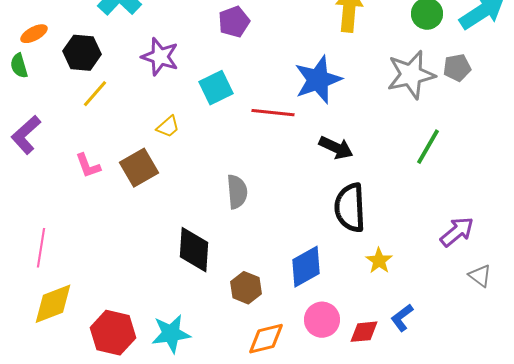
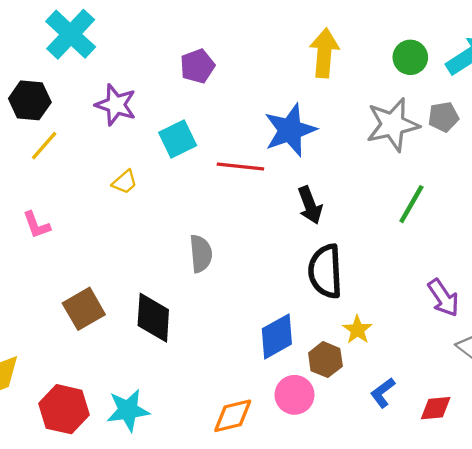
black arrow: (336, 148) -> (310, 205), turned 44
brown square: (139, 168) -> (84, 309), moved
purple arrow: (457, 232) -> (443, 298), turned 96
brown hexagon: (246, 288) -> (325, 360), moved
red diamond: (364, 332) -> (436, 408), moved

